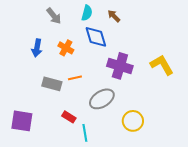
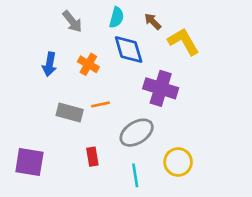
yellow L-shape: (162, 65) -> (183, 42), moved
red rectangle: (69, 117) -> (92, 157), turned 48
cyan line: (85, 133) -> (135, 175), moved

